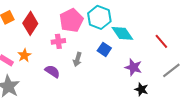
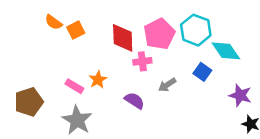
red diamond: (30, 23) -> (123, 38), moved, turned -35
gray arrow: (77, 59) -> (167, 85), turned 40

